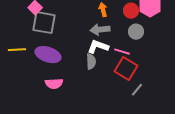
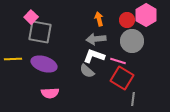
gray circle: (136, 32) -> (132, 41), size x1.5
gray semicircle: (91, 62) -> (87, 71), turned 133
gray line: (137, 90) -> (133, 99), turned -32

